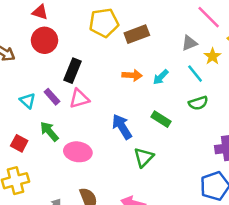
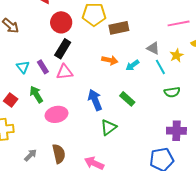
pink line: (209, 17) -> (179, 23), turned -65
red circle: (44, 40) -> (61, 22), moved
gray triangle: (189, 43) -> (153, 48), moved, turned 40
green semicircle: (198, 103) -> (172, 92), moved
pink ellipse: (78, 152) -> (56, 114), turned -30

